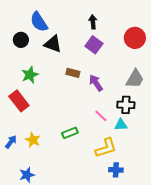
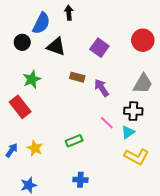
blue semicircle: (39, 22) -> (41, 23), turned -120
black arrow: (93, 22) -> (69, 13), moved
cyan triangle: (121, 125) -> (128, 132), turned -32
yellow L-shape: (106, 148) -> (136, 157), moved, turned 45
blue cross: (116, 170) -> (80, 180), moved

